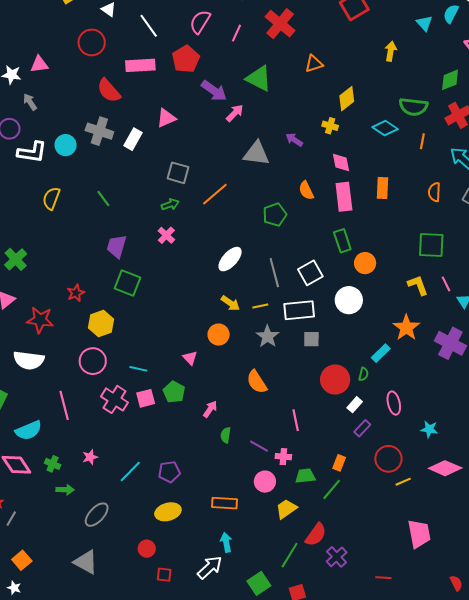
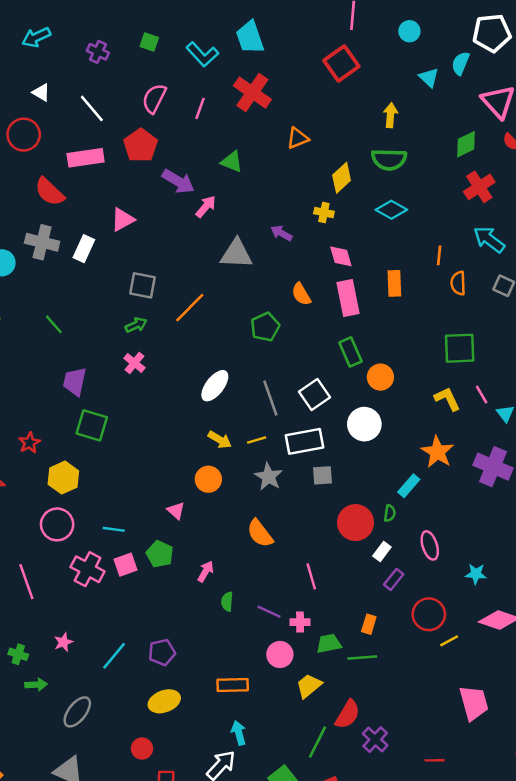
green triangle: (259, 78) -> (232, 162), size x0.7
green semicircle: (413, 107) -> (389, 159), moved
orange line: (422, 141) -> (439, 255), moved
green line: (332, 489) -> (362, 658), turned 50

